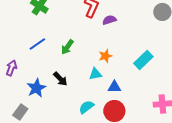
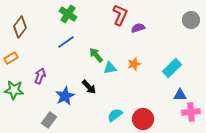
blue line: (37, 44) -> (66, 42), moved
green arrow: (67, 47) -> (96, 55), turned 105
cyan triangle: (95, 74) -> (110, 68), moved
blue triangle: (114, 87) -> (180, 95), moved

